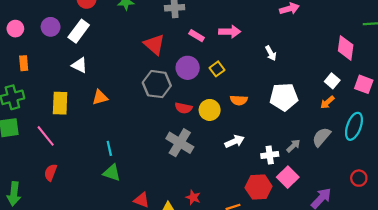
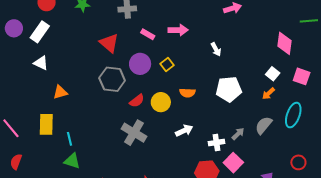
yellow rectangle: (60, 103) -> (46, 124), moved
red semicircle: (183, 108) -> (137, 101), turned -49

